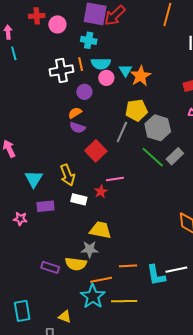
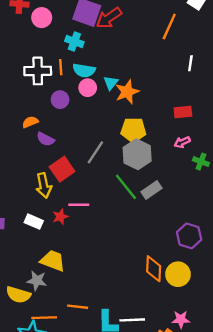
yellow pentagon: (136, 110) -> (133, 130), moved
orange semicircle: (75, 113) -> (30, 122), moved
yellow arrow: (67, 175) -> (44, 186), moved

